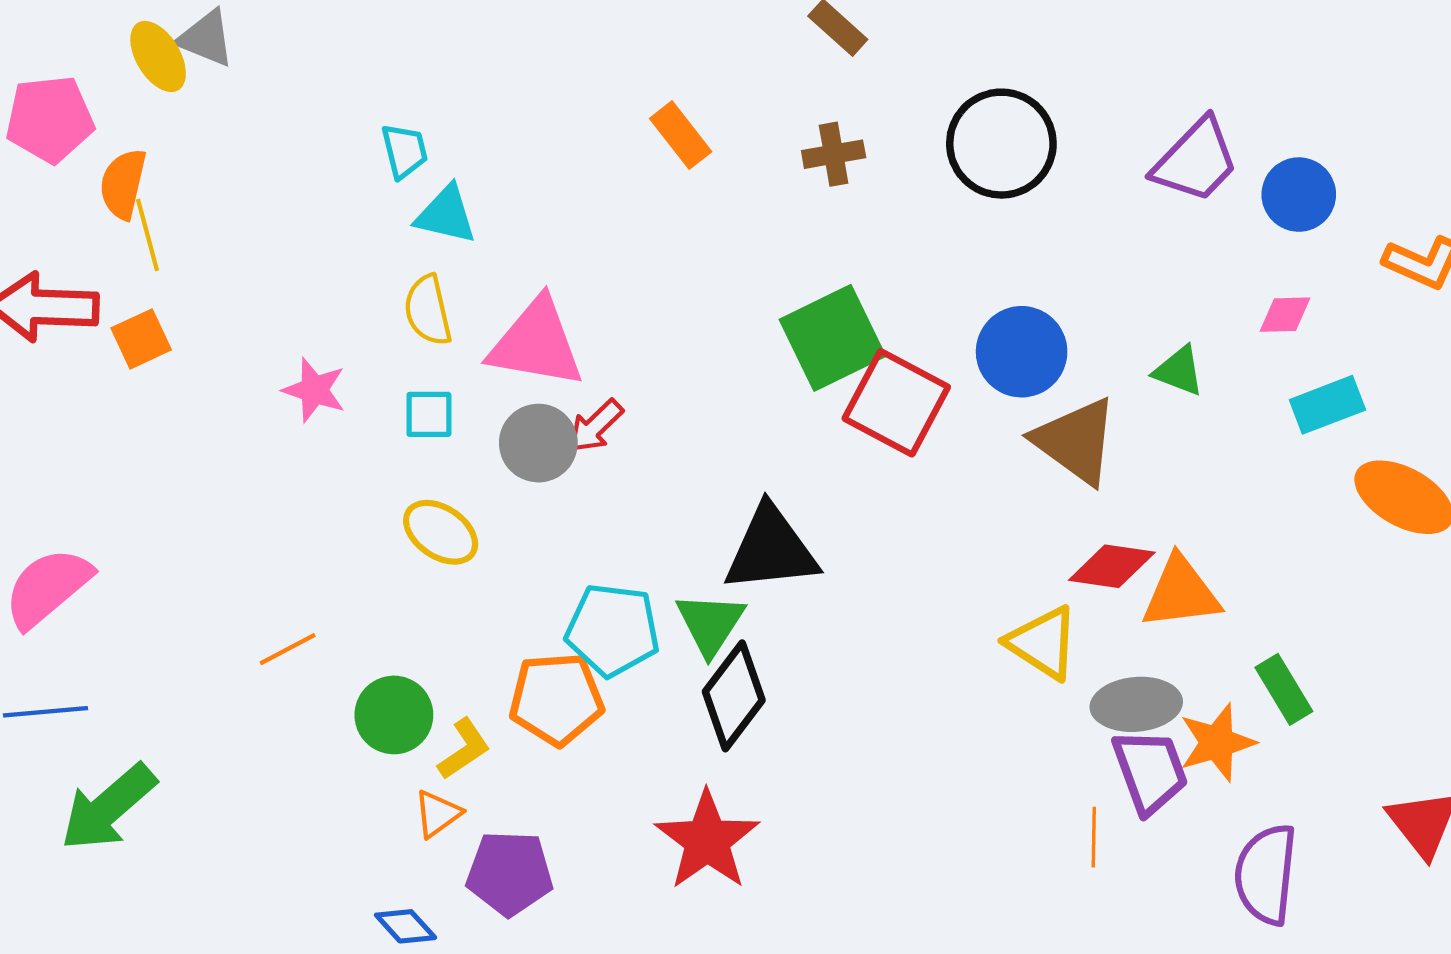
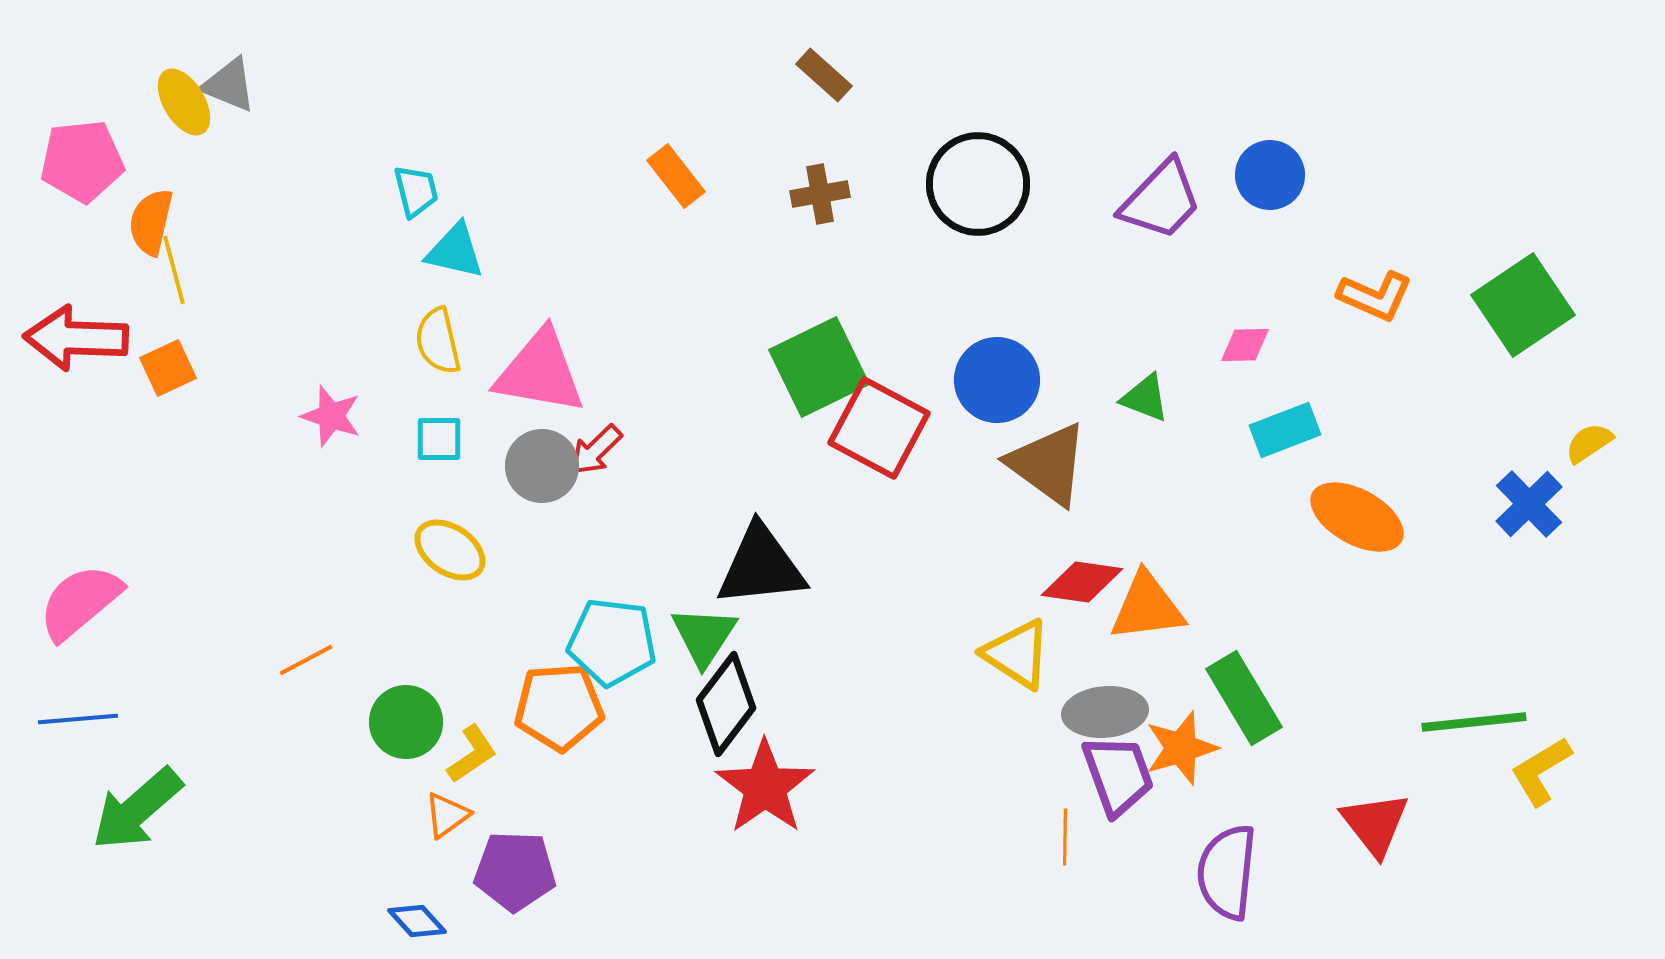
blue circle: (1299, 195) -> (1270, 175), moved
green rectangle: (1284, 689) -> (1244, 698), size x1.4
red star: (707, 840) -> (765, 787), moved

